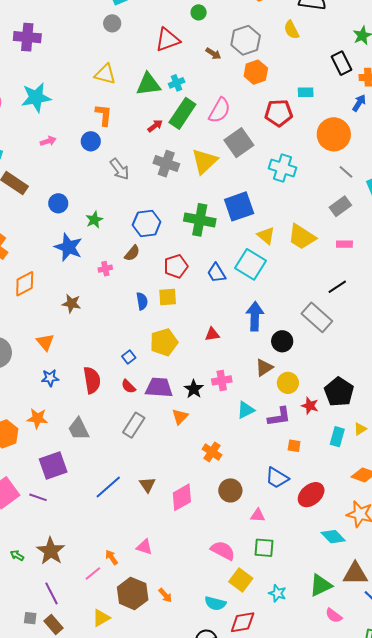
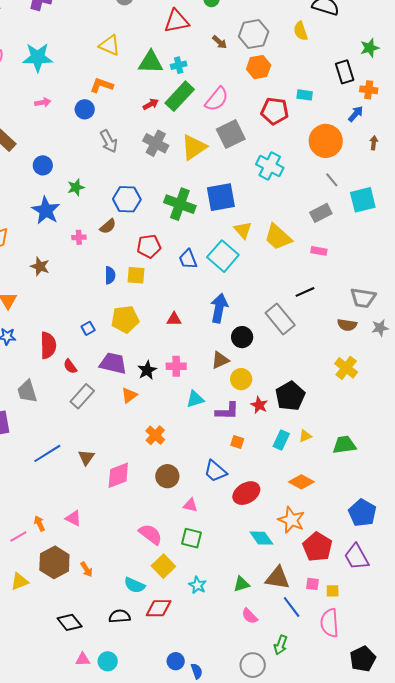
orange L-shape: (104, 115) -> (102, 85), turned -85
red semicircle: (128, 386) -> (70, 366), moved
green triangle: (321, 585) -> (242, 584), size x0.7

